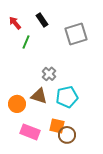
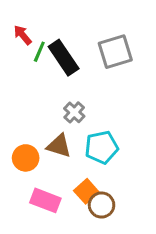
black rectangle: (42, 20) -> (64, 58), moved, size x1.6
green line: (26, 42) -> (39, 52), moved
orange square: (57, 126) -> (86, 191), turned 35

